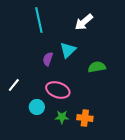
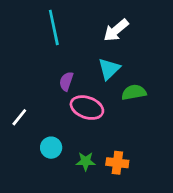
cyan triangle: (68, 50) -> (109, 69), moved
pink ellipse: (58, 90) -> (87, 108), moved

